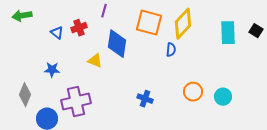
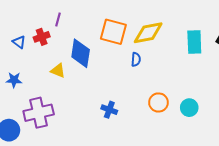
purple line: (104, 11) -> (58, 19), moved
yellow diamond: (183, 24) -> (148, 33), turned 36

